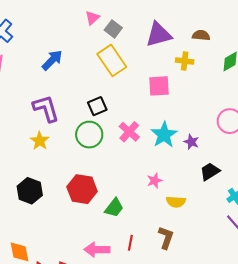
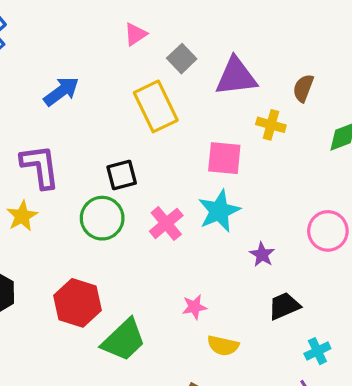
gray square: (113, 29) -> (182, 59), moved
brown semicircle: (201, 35) -> (303, 88), turned -84
cyan star: (164, 135) -> (219, 211), moved
green trapezoid: (114, 208) -> (124, 340), size x1.4

